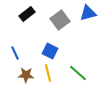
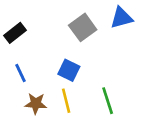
black rectangle: (27, 14) -> (15, 33), moved
green line: (78, 73) -> (108, 101), turned 30

